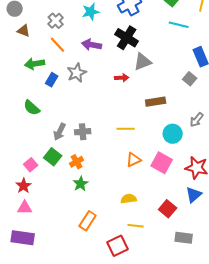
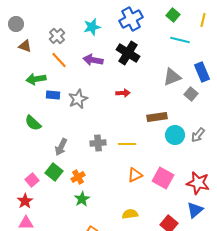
gray triangle: (143, 62) -> (172, 77), moved
gray star: (77, 73) -> (78, 99), moved
blue rectangle: (52, 80) -> (53, 95), turned 64
gray cross: (83, 132) -> (98, 143), moved
cyan circle: (173, 134) -> (175, 135), moved

